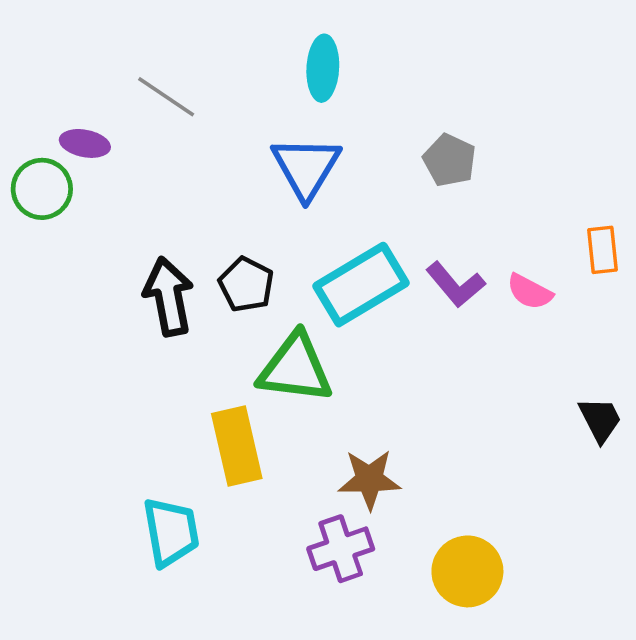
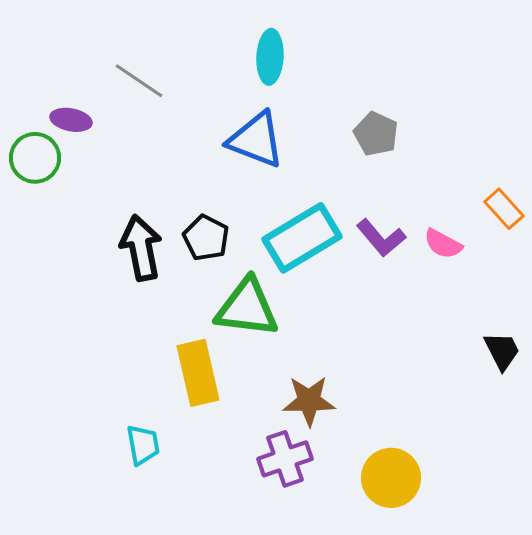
blue triangle: (306, 167) -> (256, 140), turned -40
orange rectangle: (603, 250) -> (504, 209), turned -36
cyan trapezoid: (171, 532) -> (143, 445), size x0.7

